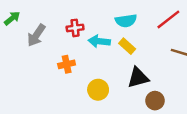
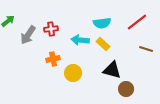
red cross: (75, 28) -> (51, 29), moved
black triangle: (138, 78) -> (112, 70), turned 30
yellow circle: (98, 90) -> (73, 73), moved

